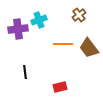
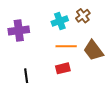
cyan cross: (39, 20) -> (60, 21), moved
red rectangle: (60, 87) -> (63, 68), moved

